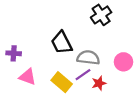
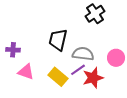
black trapezoid: (62, 43) -> (58, 40), turned 40
red star: (99, 83) -> (93, 78), size x1.5

